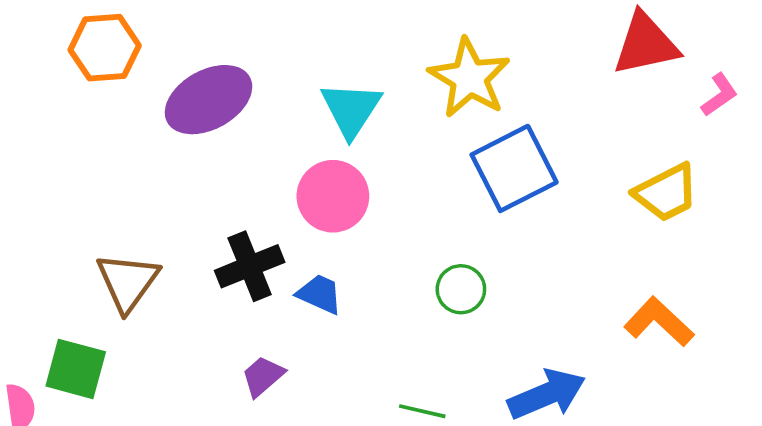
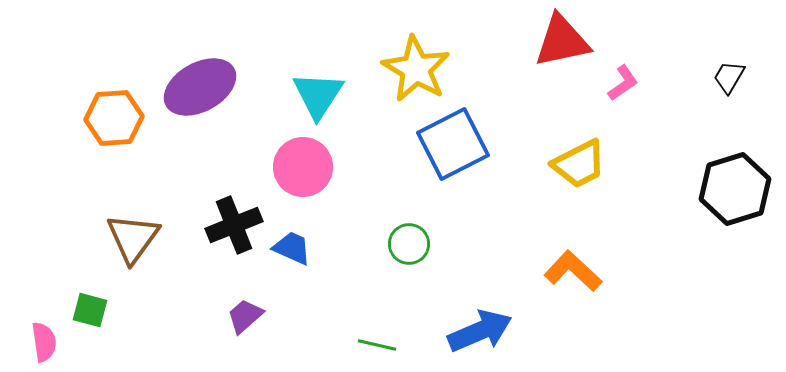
orange hexagon: (105, 48) -> (114, 118), moved
green square: (76, 369) -> (90, 310), size x0.7

